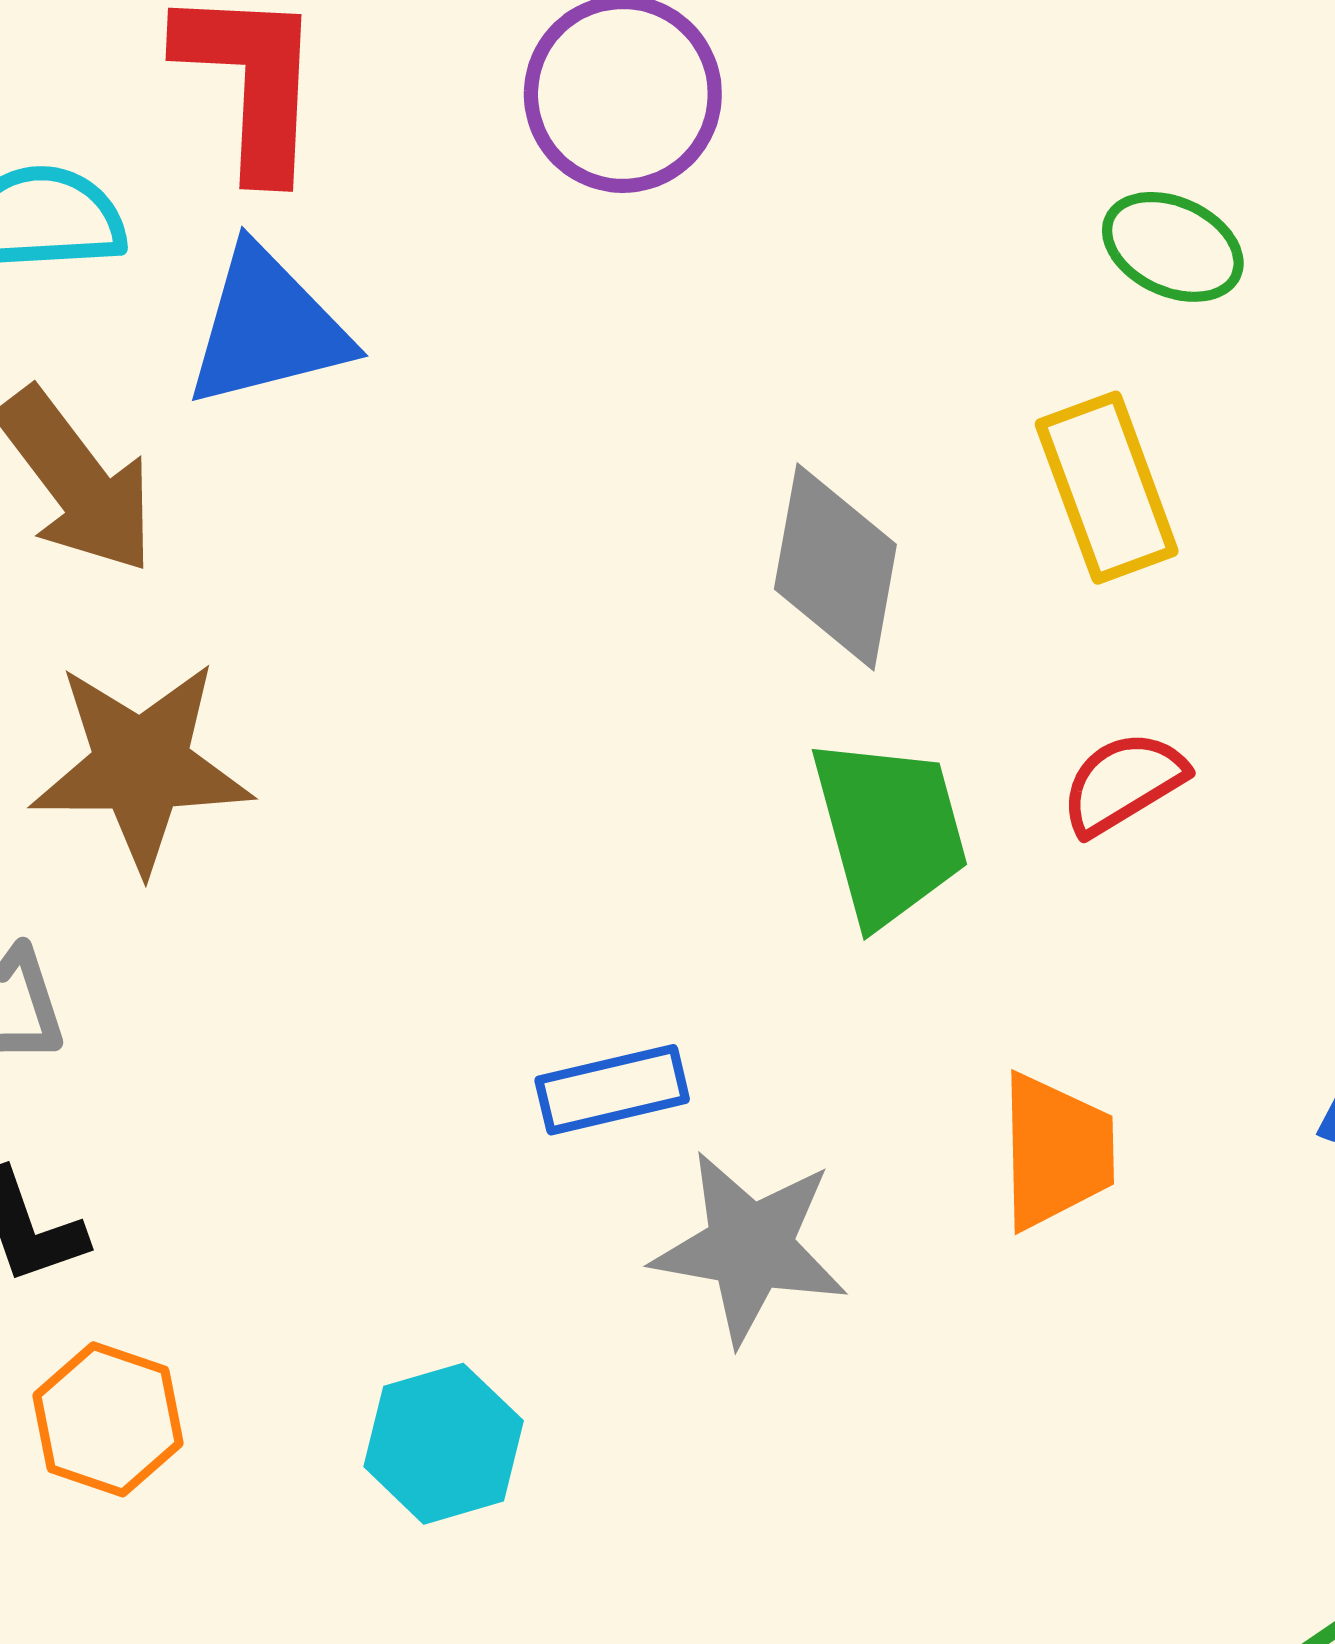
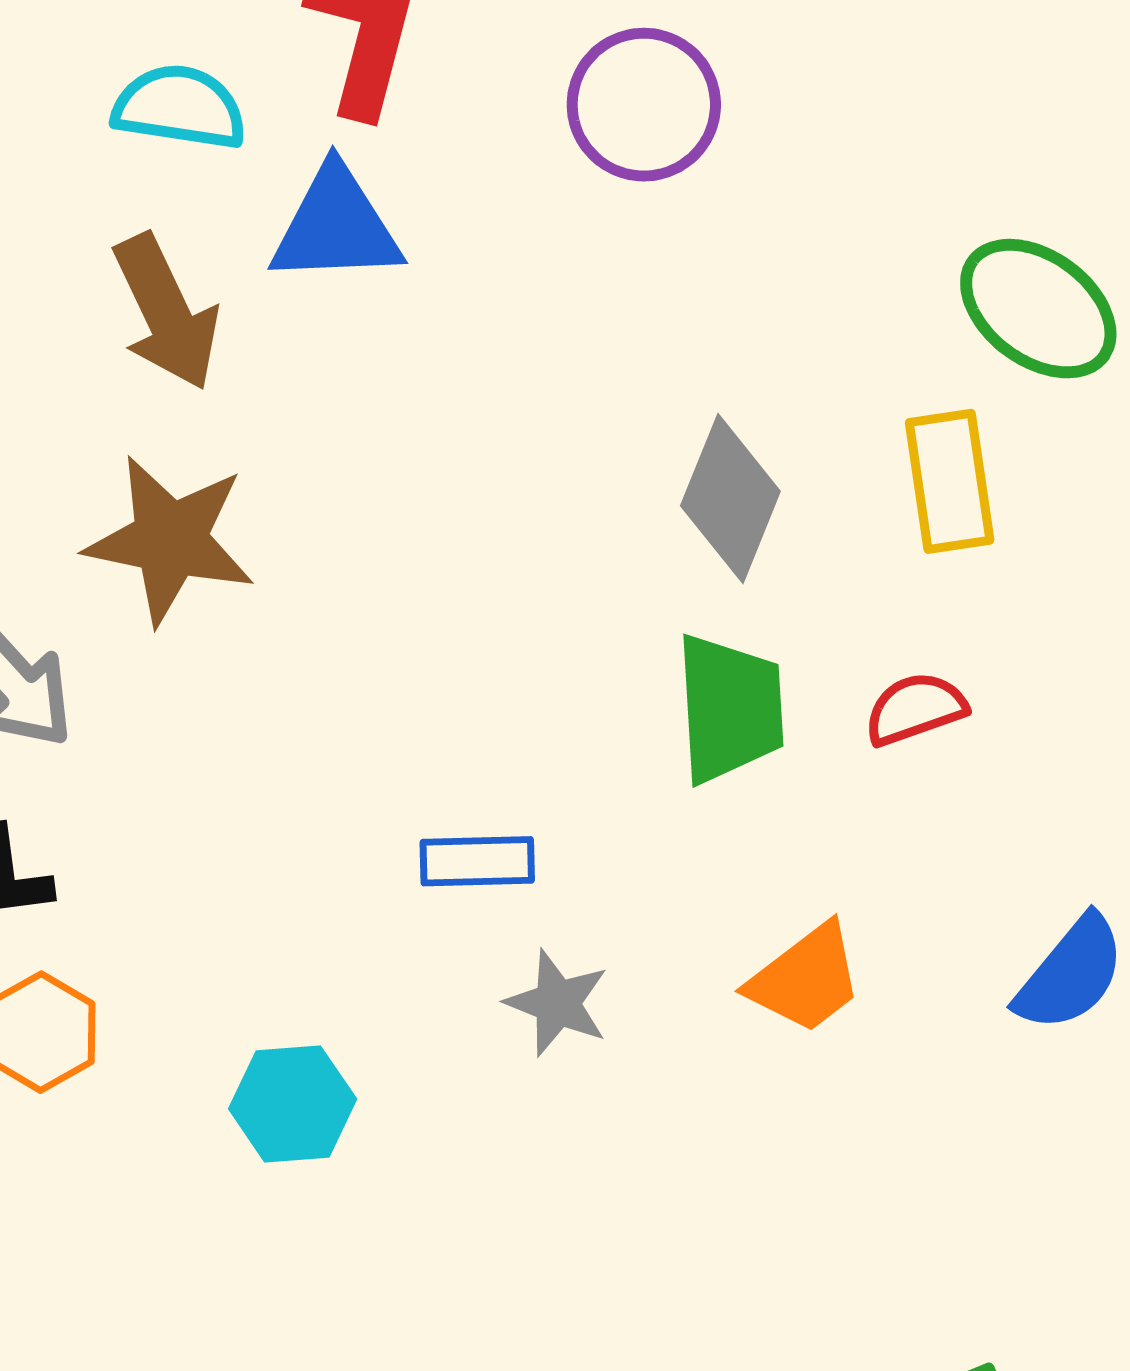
green ellipse: (1173, 247) -> (1038, 309), size x1.5
orange trapezoid: (1056, 1151) -> (806, 979), turned 42
gray star: (750, 1247) -> (557, 1003), size x0.7

